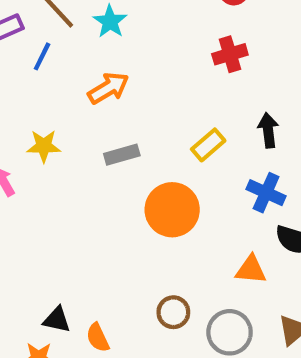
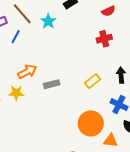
orange arrow: (108, 88) -> (27, 72), moved
yellow star: (44, 146) -> (16, 93), moved
orange circle: (172, 210) -> (91, 123), moved

